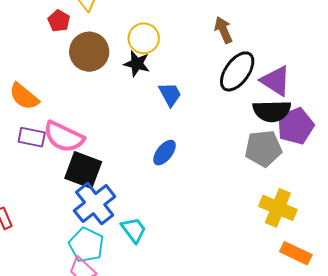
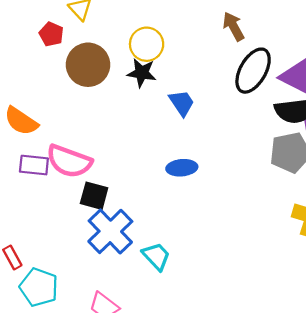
blue ellipse: (164, 153) -> (182, 168), turned 52
black square: (83, 170) -> (94, 196), size x0.7
cyan pentagon: (86, 245) -> (39, 287), moved

